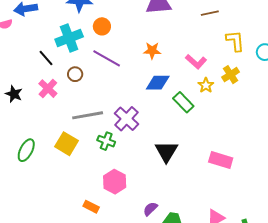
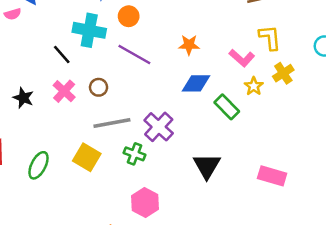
cyan cross: (69, 38) -> (89, 30), turned 32
yellow L-shape: (235, 41) -> (270, 37), moved
brown circle: (75, 74) -> (99, 87), moved

